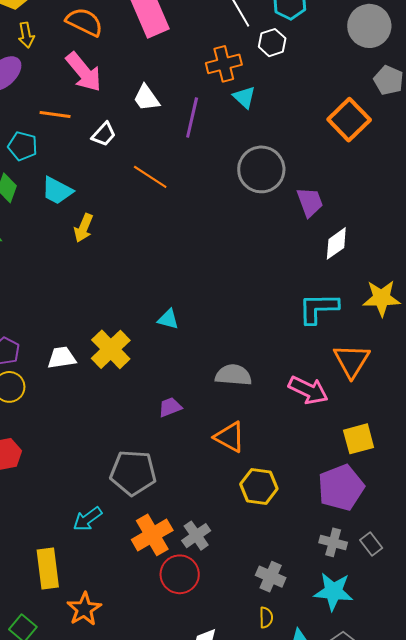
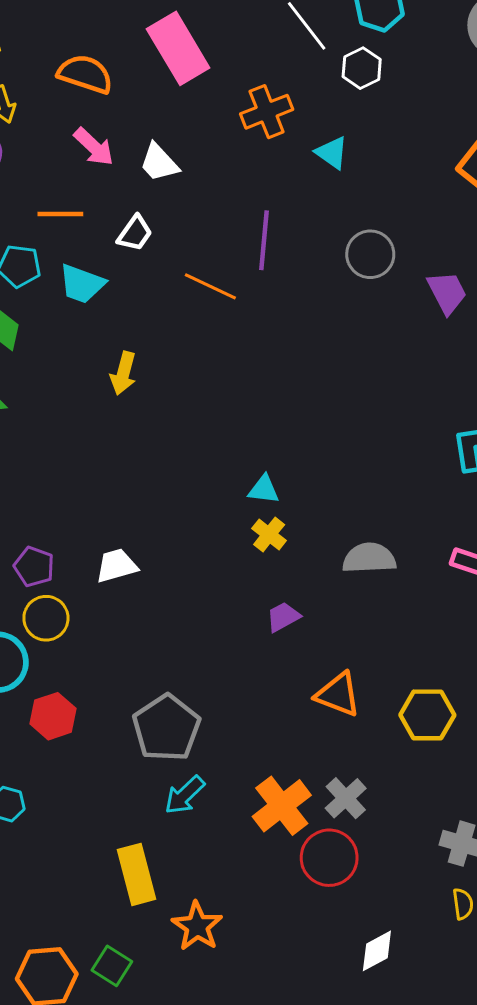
orange cross: (224, 64) -> (267, 112), moved
pink arrow: (84, 72) -> (94, 147), size x0.7
white trapezoid: (146, 98) -> (159, 163), moved
purple line: (192, 117) -> (264, 240), moved
gray circle: (261, 169) -> (370, 254), size x0.7
cyan trapezoid: (57, 191) -> (82, 284), moved
yellow cross: (111, 349) -> (269, 535), moved, size x0.6
orange triangle: (230, 437) -> (338, 694), moved
gray pentagon: (133, 473) -> (166, 728), moved, turned -30

